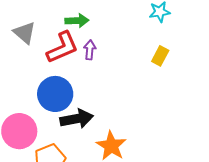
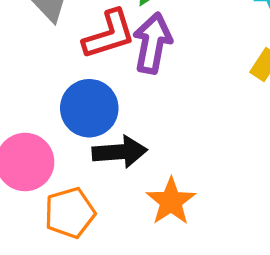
purple arrow: (90, 50) -> (152, 43), size x1.8

